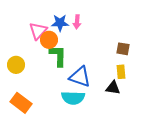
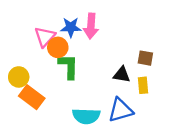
pink arrow: (77, 22) -> (91, 26), size x1.5
blue triangle: (80, 77) -> (121, 110), moved, turned -35
black triangle: (113, 88) -> (122, 75), moved
orange rectangle: (21, 103) -> (32, 97), moved

